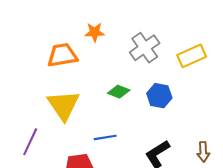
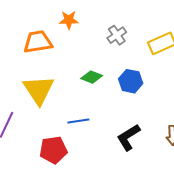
gray cross: (145, 48) -> (117, 35), size x0.7

